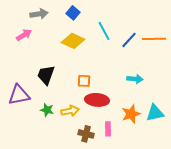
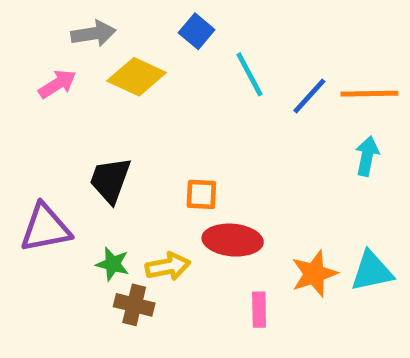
blue square: (73, 13) -> (197, 31), moved
yellow diamond: (73, 41) -> (137, 77), moved
cyan arrow: (135, 79) -> (367, 156), moved, turned -84
brown cross: (86, 134) -> (134, 305), moved

